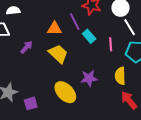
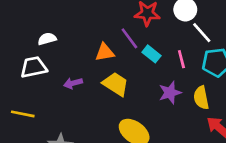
purple arrow: (26, 47) -> (73, 83), turned -136
purple star: (89, 78) -> (170, 93), moved

